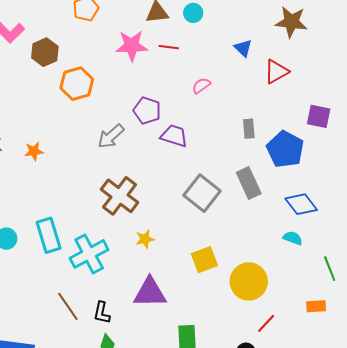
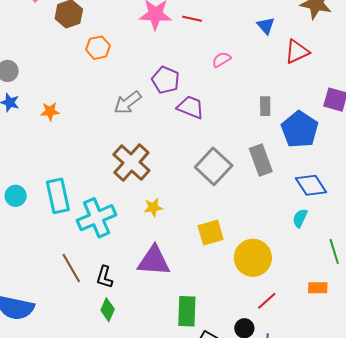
orange hexagon: (77, 84) -> (98, 48), size x0.7
cyan semicircle: (293, 238) -> (300, 218), turned -90

